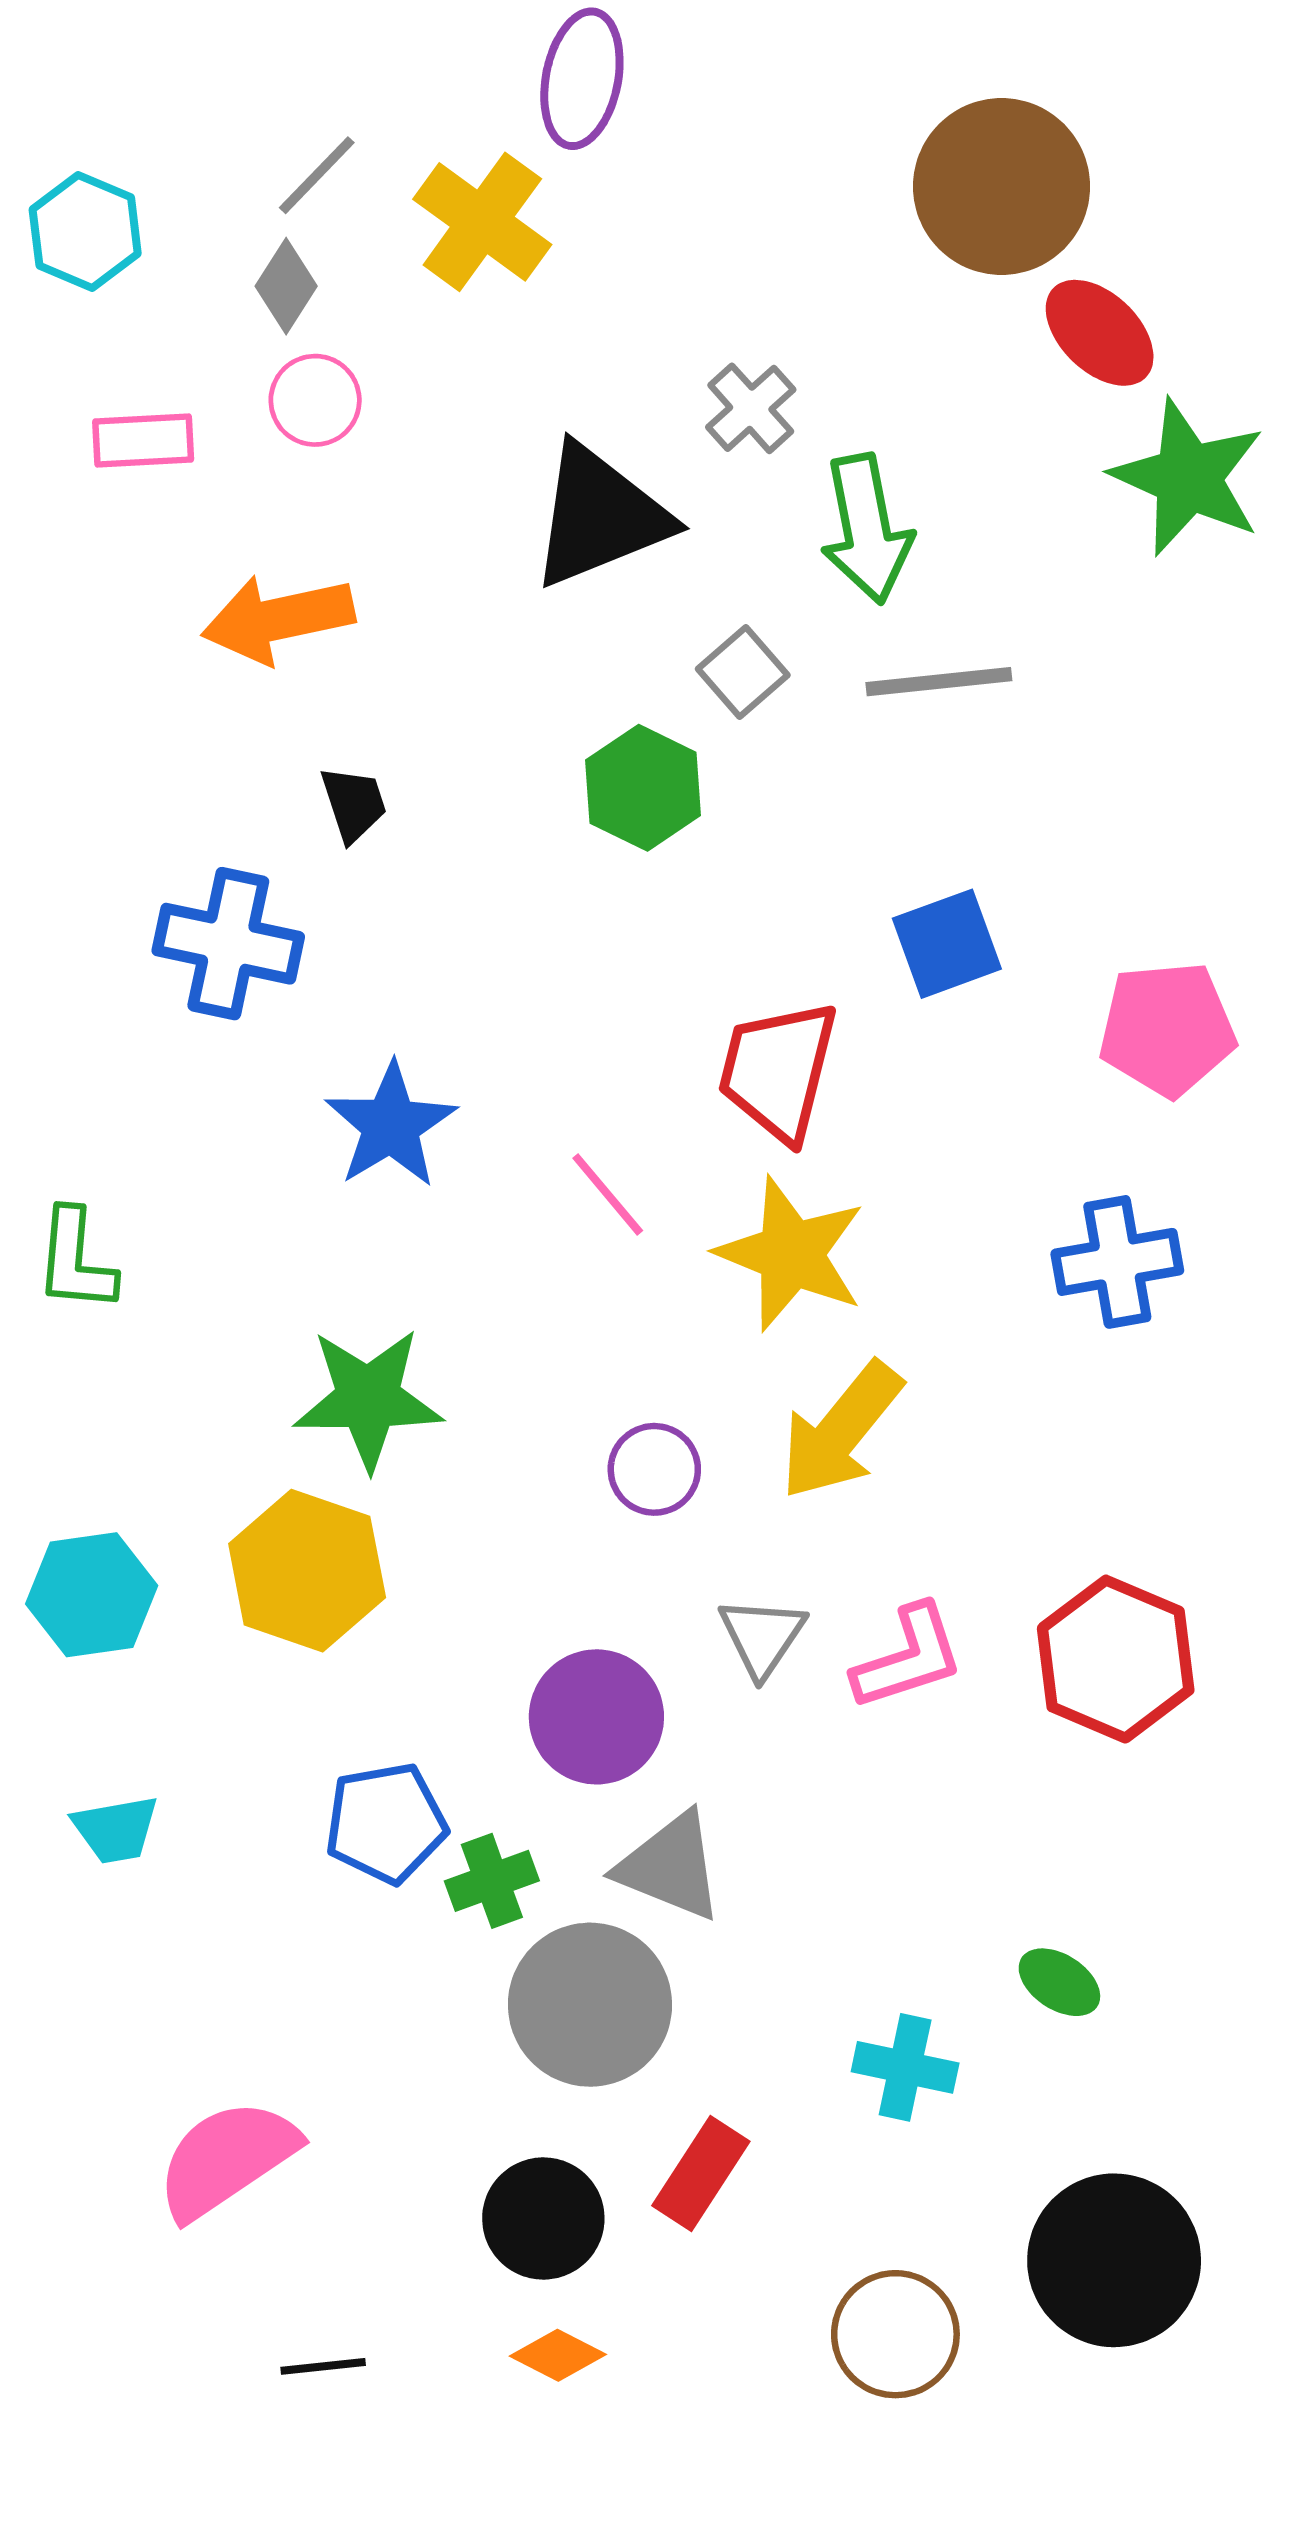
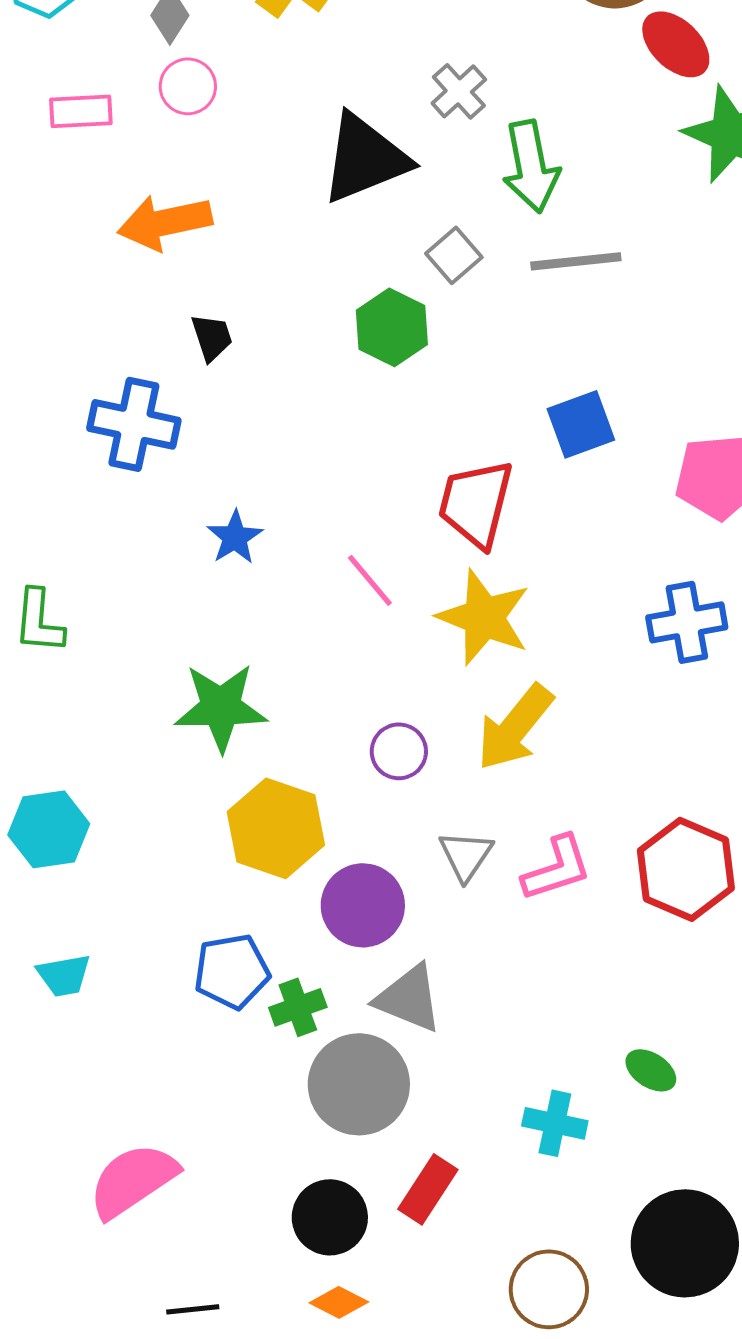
blue star: (391, 1125) -> (235, 537), size x0.7
yellow hexagon: (307, 1571) -> (276, 828), moved

